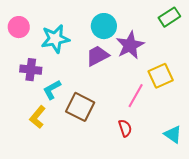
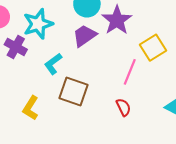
purple cross: (31, 70) -> (16, 47), moved, turned 30
cyan L-shape: (52, 90) -> (53, 64), moved

